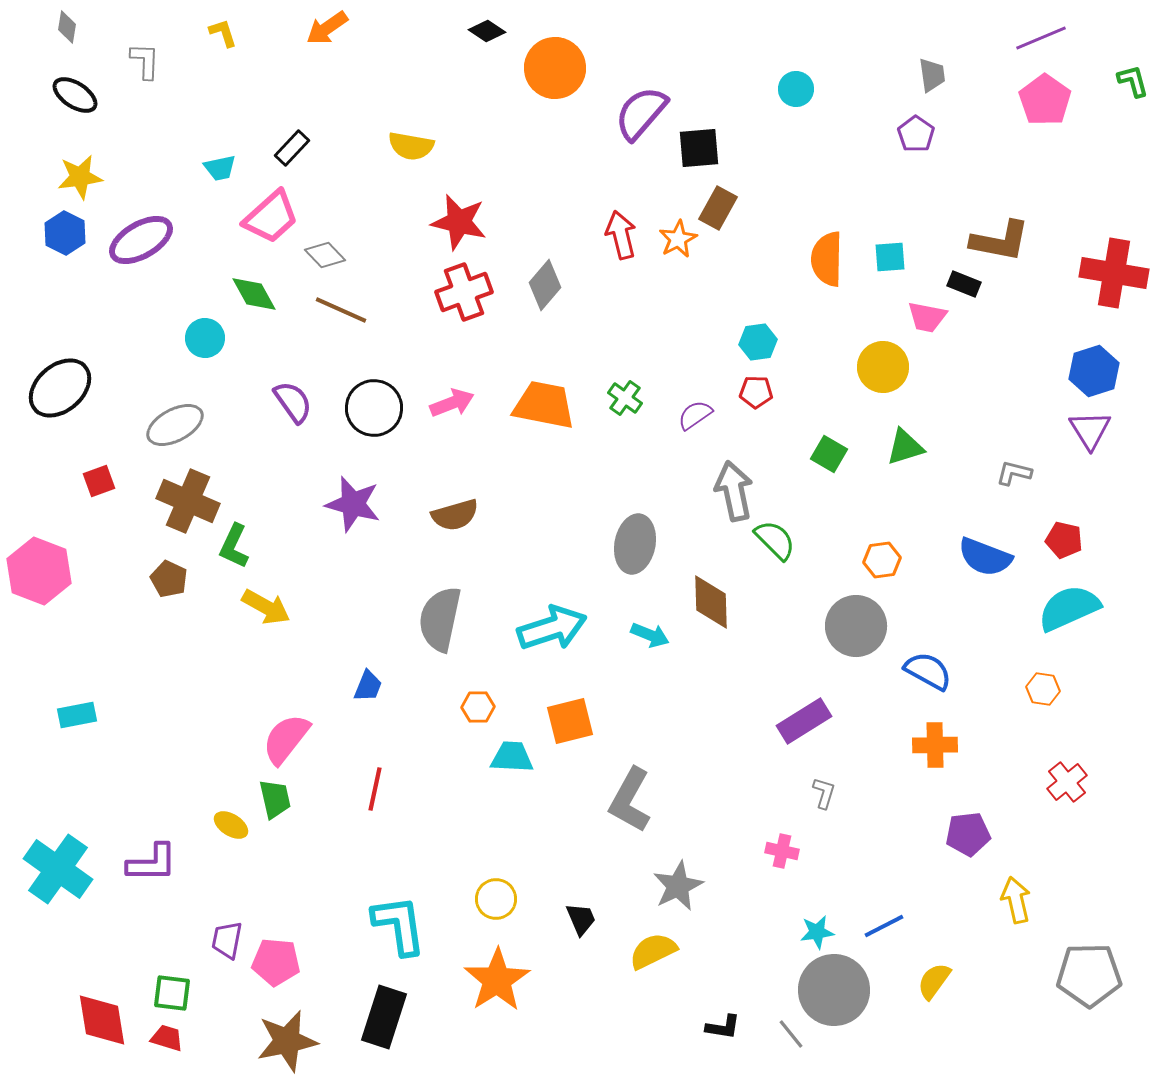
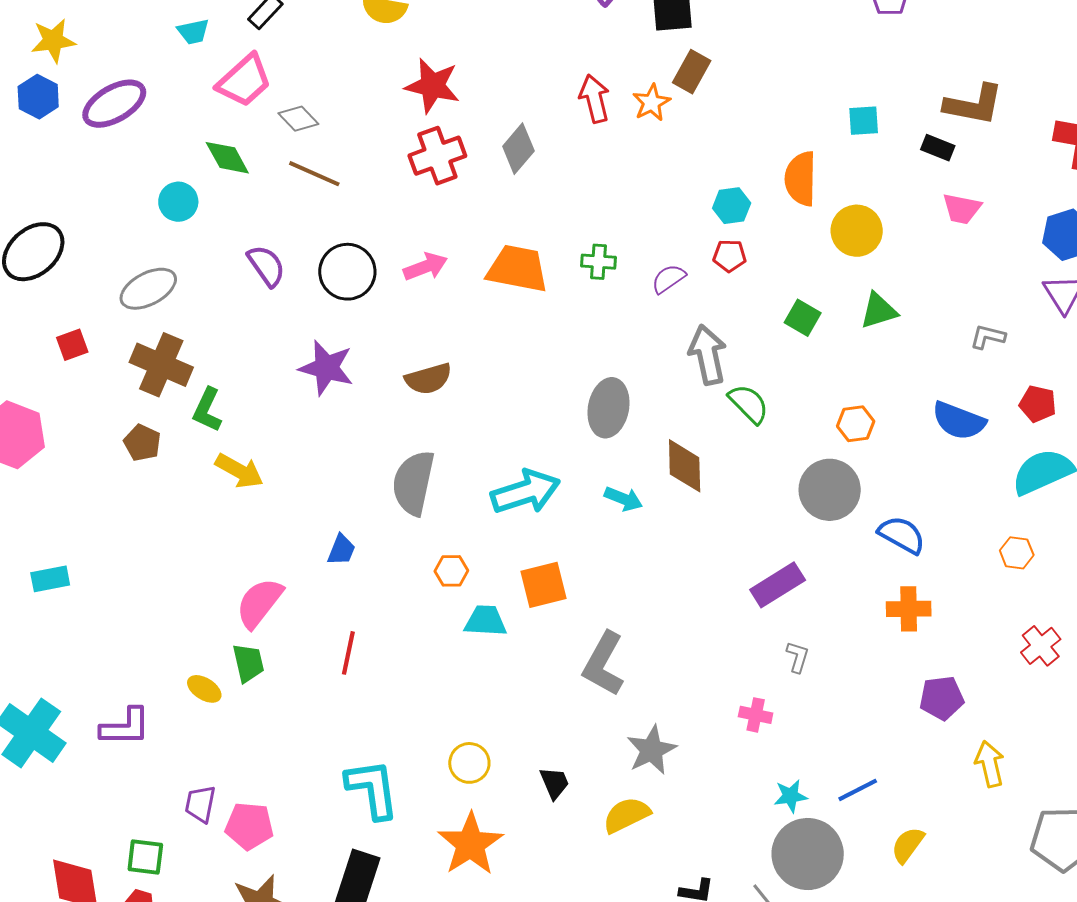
orange semicircle: (827, 259) -> (801, 179), moved
pink trapezoid: (927, 317) -> (962, 209), moved
green cross: (625, 398) -> (598, 262), turned -32

